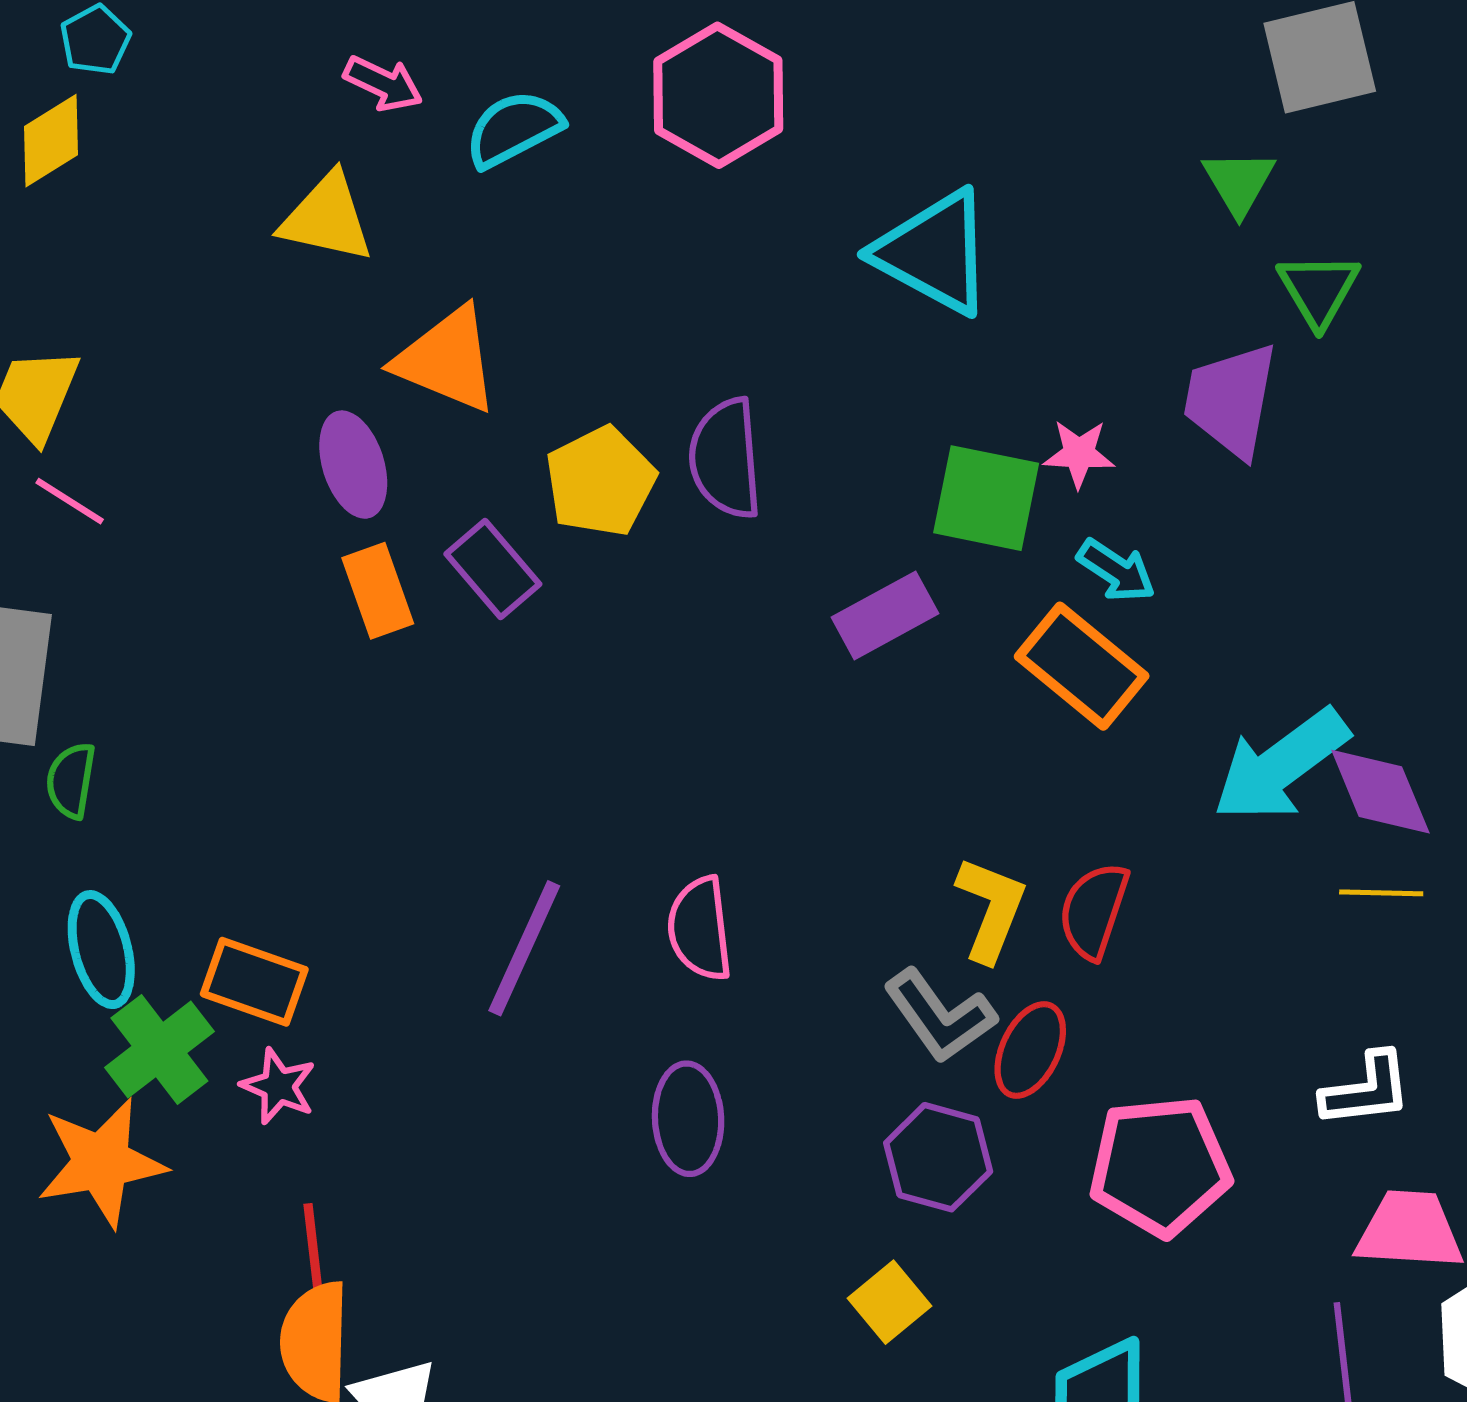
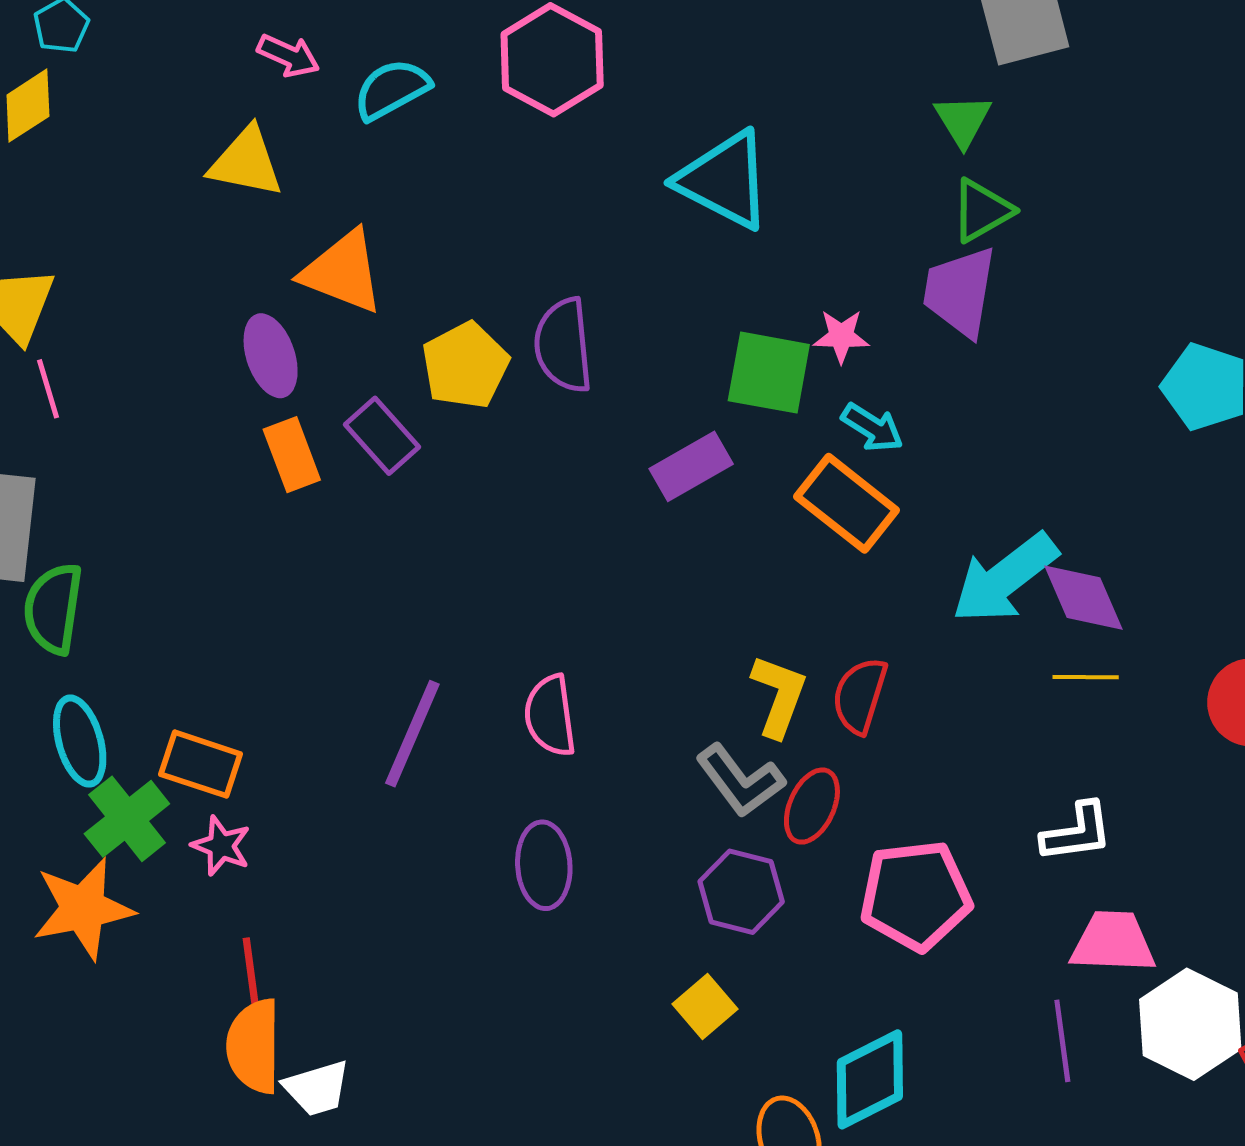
green triangle: (1319, 290) -> (982, 210), moved, turned 32
pink line: (70, 501) -> (48, 389), turned 42
green semicircle: (71, 780) -> (53, 609), size x1.5

